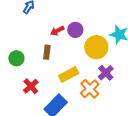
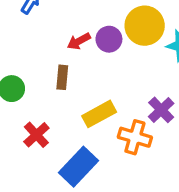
yellow circle: (96, 47) -> (145, 26), moved
orange cross: (90, 89) -> (135, 137), turned -30

